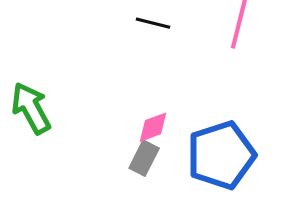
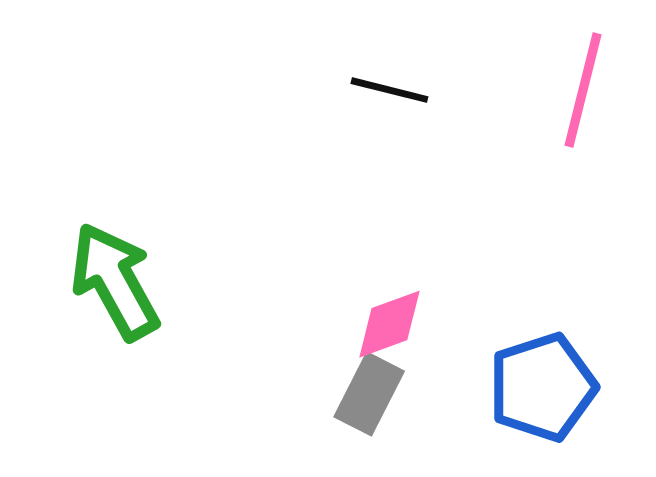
blue pentagon: (221, 155) -> (542, 387), size x0.7

